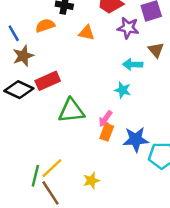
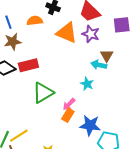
purple star: (128, 28) -> (91, 34), moved
orange triangle: (87, 33) -> (67, 33), size x1.6
brown triangle: (156, 50) -> (107, 56), moved
green triangle: (71, 111) -> (43, 93), turned -35

